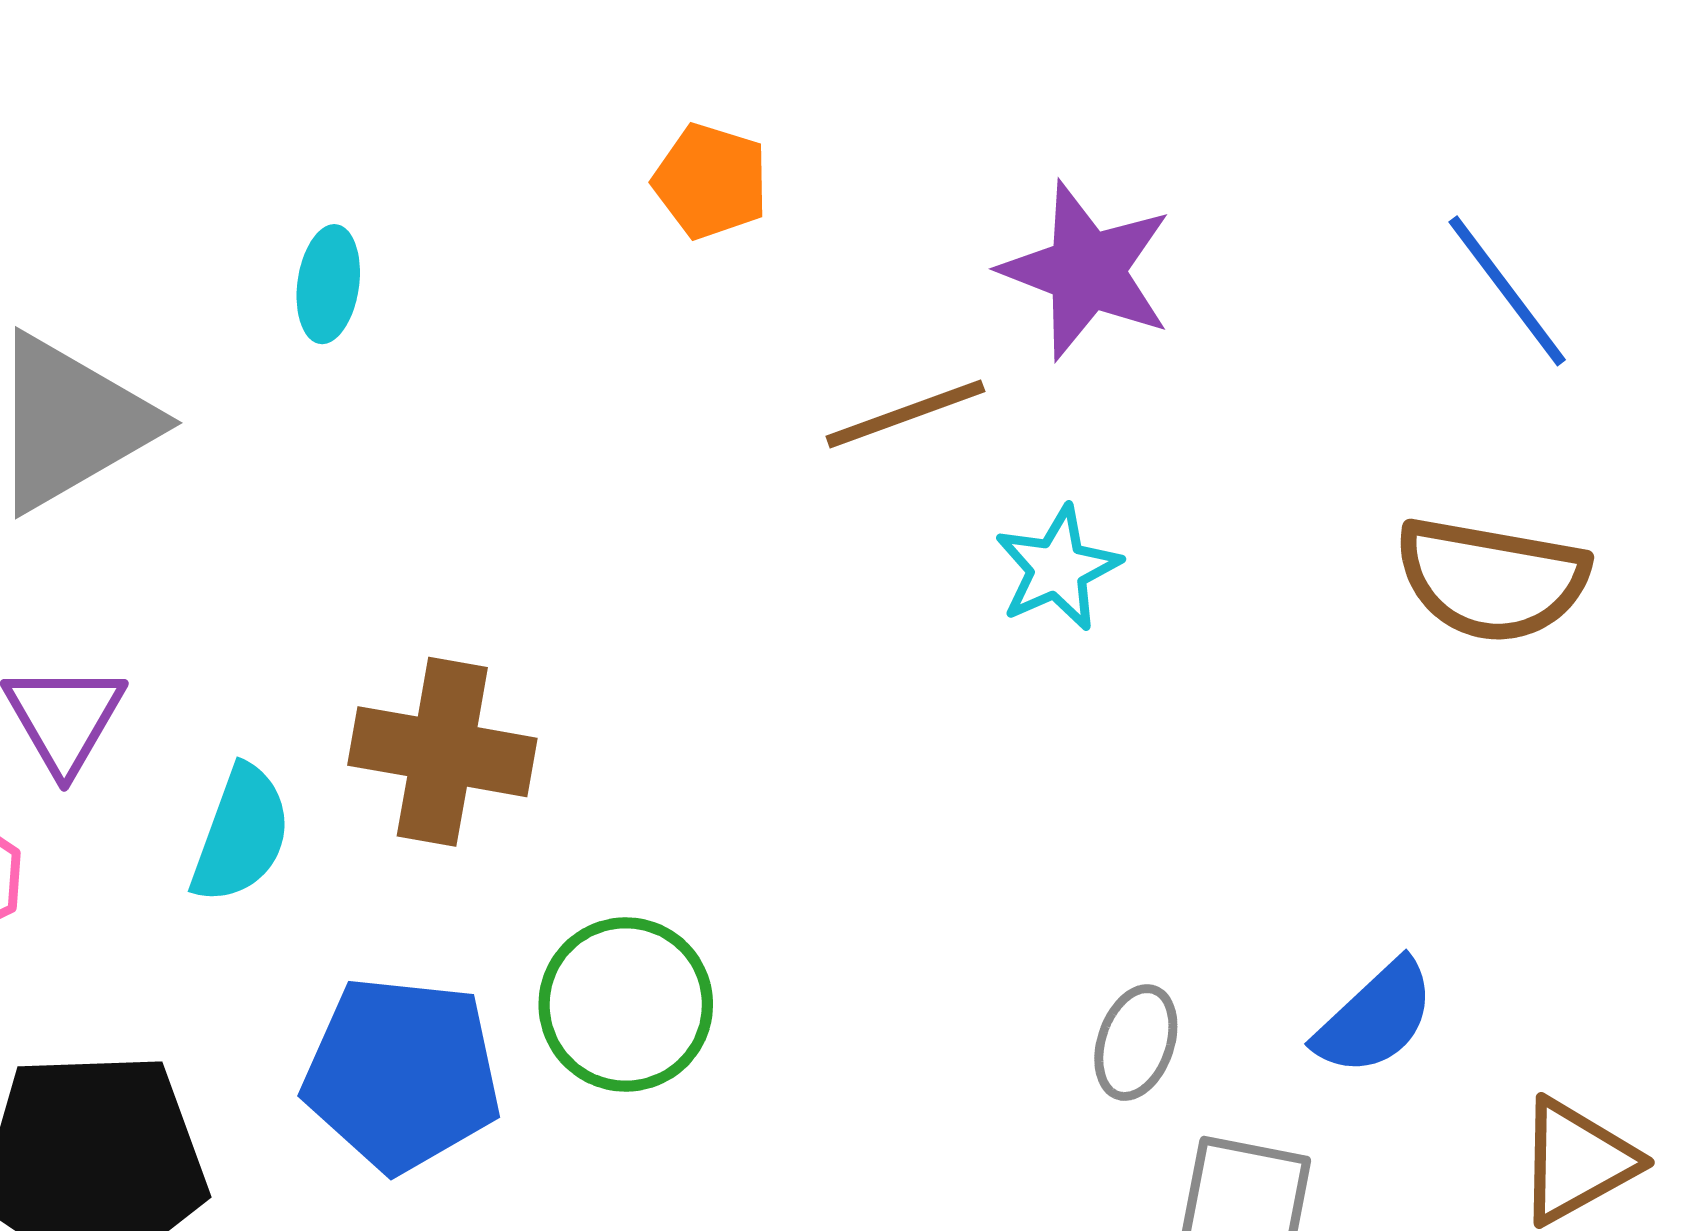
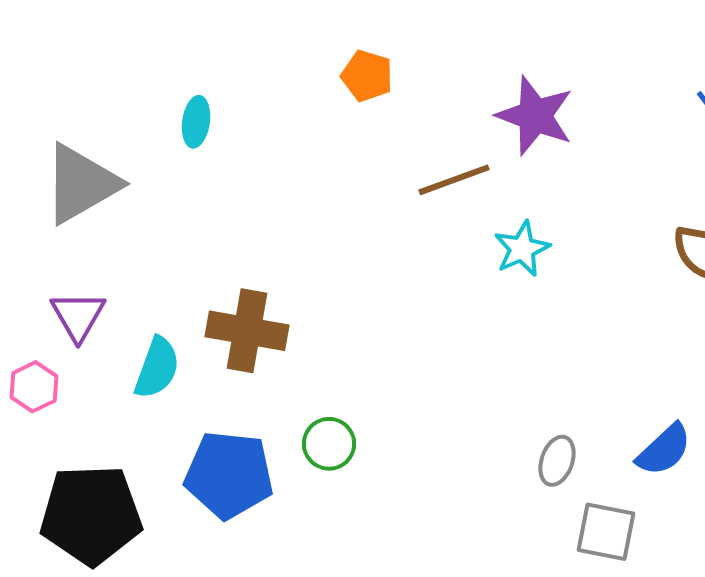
green circle: (626, 1005) -> (329, 444), size x0.7

